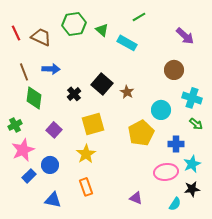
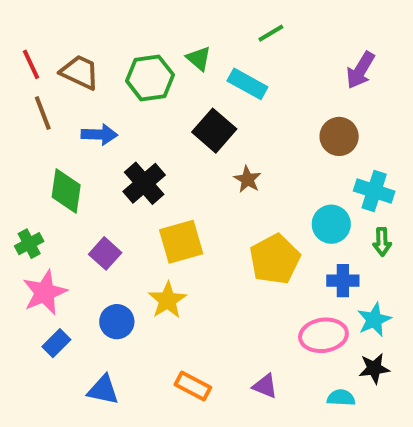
green hexagon: (74, 24) -> (150, 78), moved
purple arrow: (185, 36) -> (361, 70), turned 78
brown line: (24, 72) -> (43, 113), moved
black square: (102, 84) -> (214, 131), moved
black cross: (74, 94) -> (144, 183), size x1.5
cyan circle: (161, 110) -> (331, 224), moved
green arrow: (196, 124) -> (382, 242), turned 48
blue circle: (50, 165) -> (117, 322), moved
orange rectangle: (86, 187) -> (193, 386), moved, turned -42
cyan semicircle: (175, 204) -> (341, 398), turned -120

